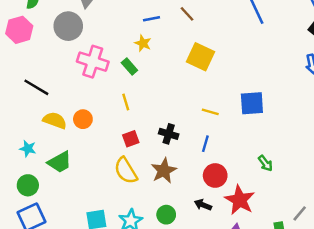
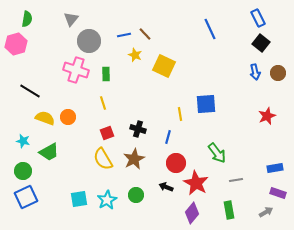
brown line: (187, 14) -> (145, 34), moved
gray circle: (68, 26) -> (89, 41), moved
yellow star: (143, 43) -> (135, 55), moved
green rectangle: (129, 67) -> (106, 74), turned 40
yellow line: (210, 112) -> (180, 114), moved, turned 64
green arrow: (265, 163) -> (217, 153), size x1.5
gray line: (300, 213) -> (236, 180), moved, turned 40

